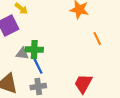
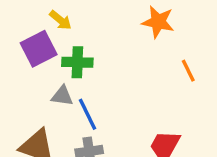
green cross: (34, 50) -> (77, 62), moved

